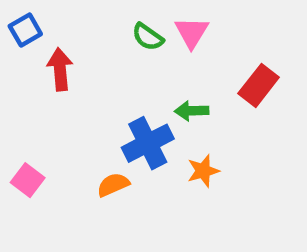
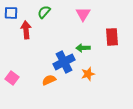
blue square: (25, 30) -> (11, 13), turned 32
green semicircle: (148, 37) -> (44, 12), moved, turned 96
red rectangle: (259, 85) -> (112, 37), turned -42

